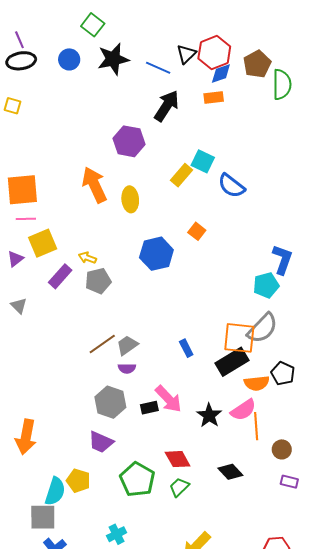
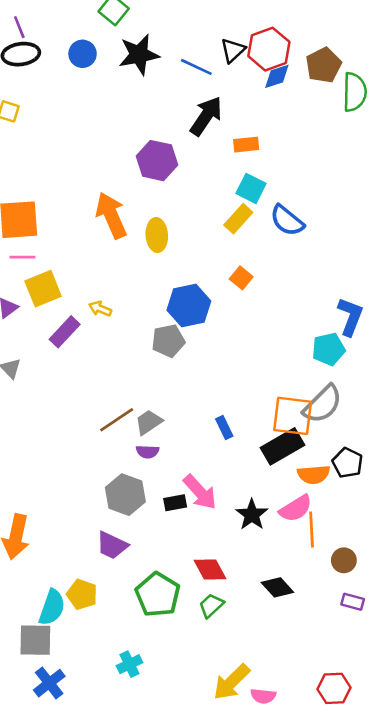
orange rectangle: (214, 97) -> (246, 145), moved
yellow rectangle: (182, 175) -> (238, 219), moved
gray pentagon: (98, 281) -> (168, 341), moved

